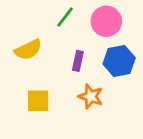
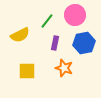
green line: (65, 17) -> (47, 21), moved

